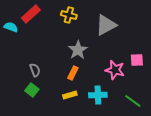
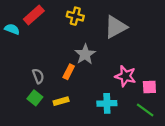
pink square: (137, 60) -> (149, 87), moved
orange rectangle: (73, 73) -> (69, 72), moved
yellow rectangle: (70, 95) -> (61, 101), moved

